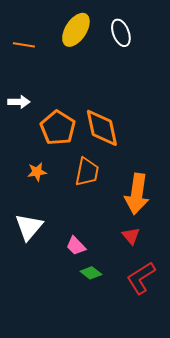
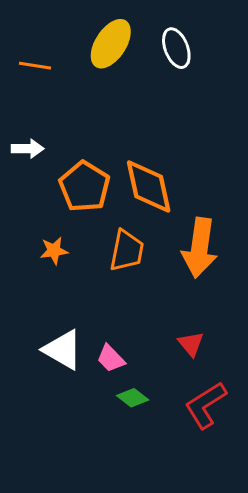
orange arrow: (137, 194) -> (200, 248), moved
white triangle: (29, 227) -> (63, 350), moved, turned -40

